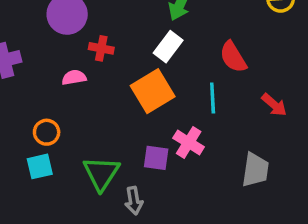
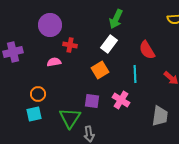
orange square: (153, 91) -> (100, 70), size x0.7
purple square: (156, 158) -> (92, 101), moved

